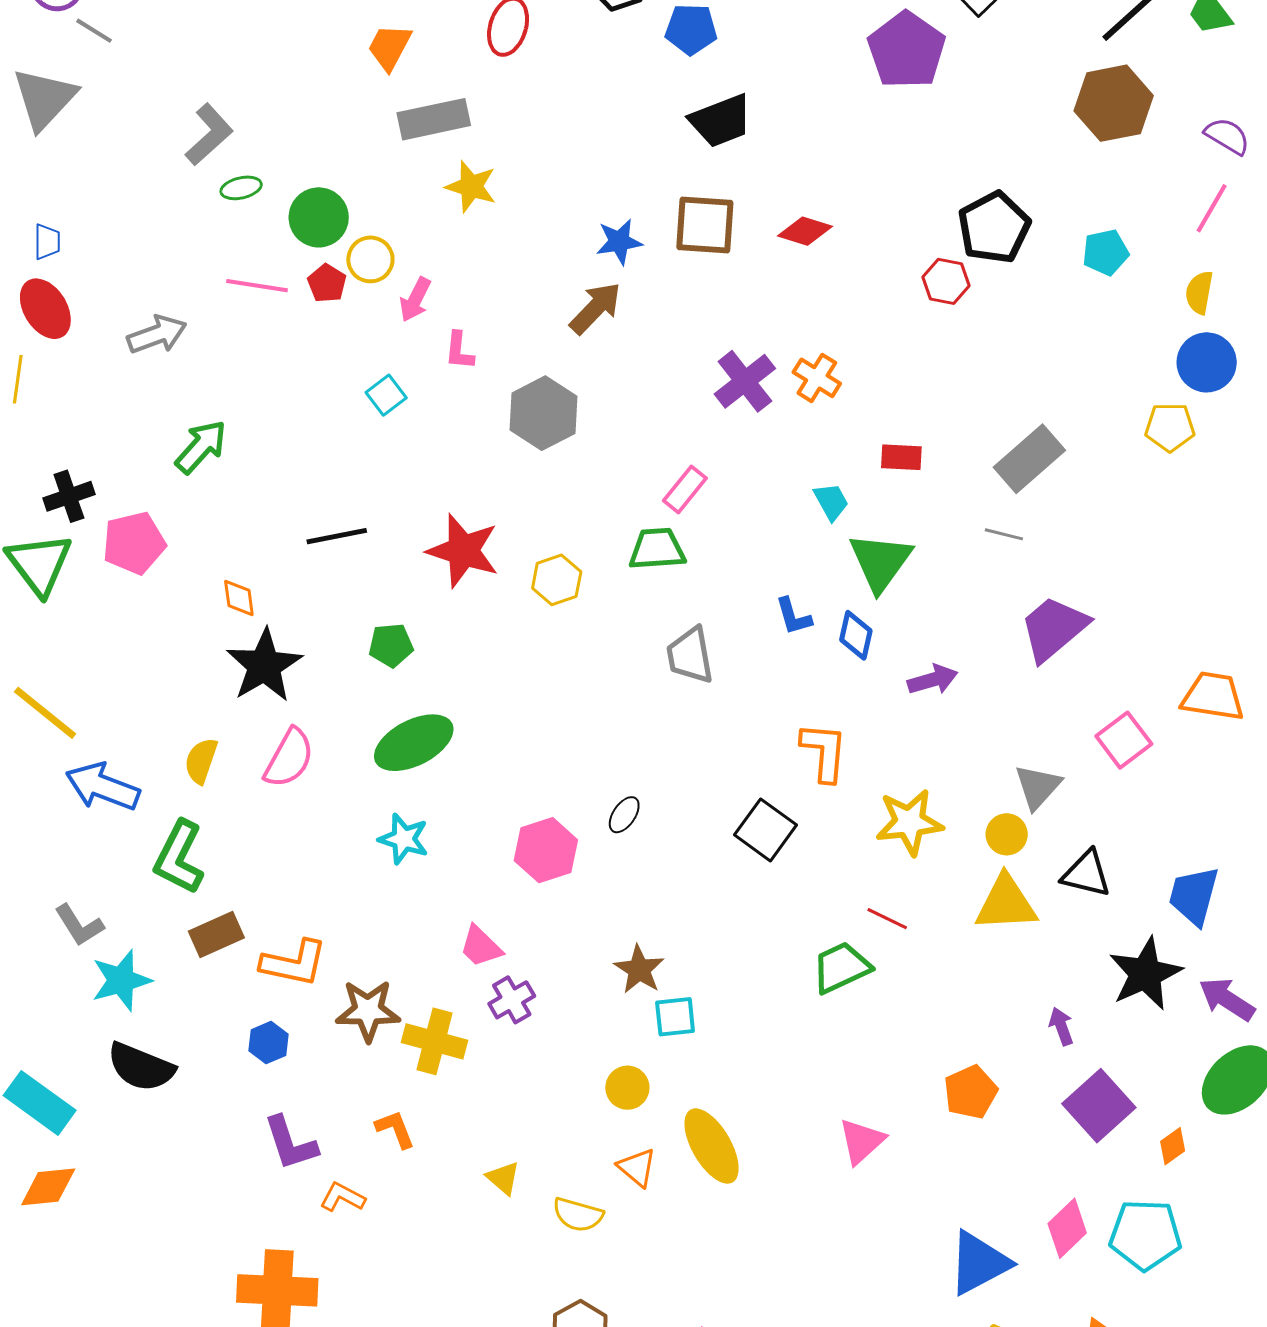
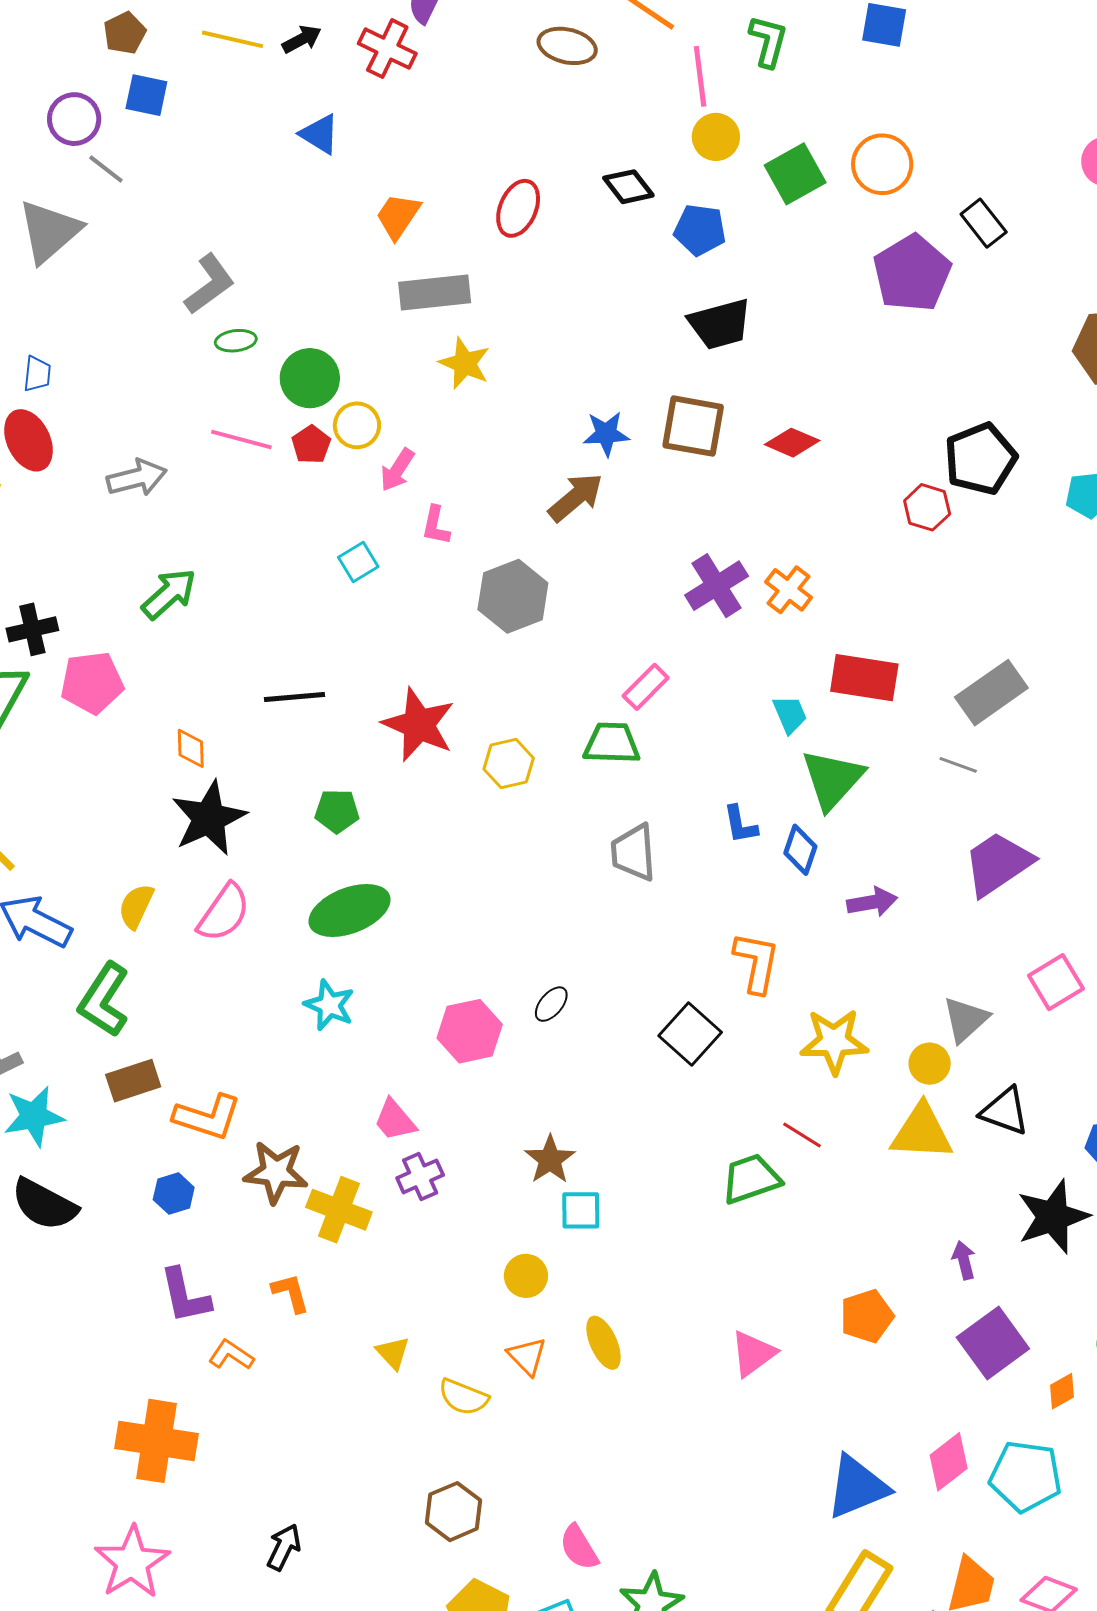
red rectangle: (901, 457) -> (864, 678), size x1.6
yellow ellipse: (712, 1146) -> (604, 1343), size x0.7

